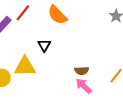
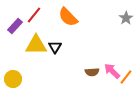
yellow triangle: (25, 67) -> (36, 45), moved
pink arrow: (84, 86) -> (112, 71), moved

